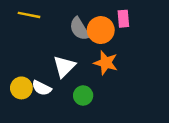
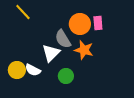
yellow line: (29, 15) -> (23, 12), turned 36
pink rectangle: (123, 19) -> (98, 23), moved
gray semicircle: (79, 29) -> (63, 39), moved

